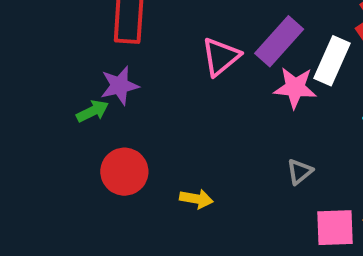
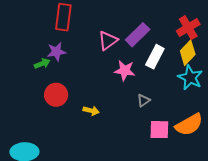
white rectangle: (332, 61) -> (155, 57), moved
pink star: (295, 88) -> (125, 71), moved

